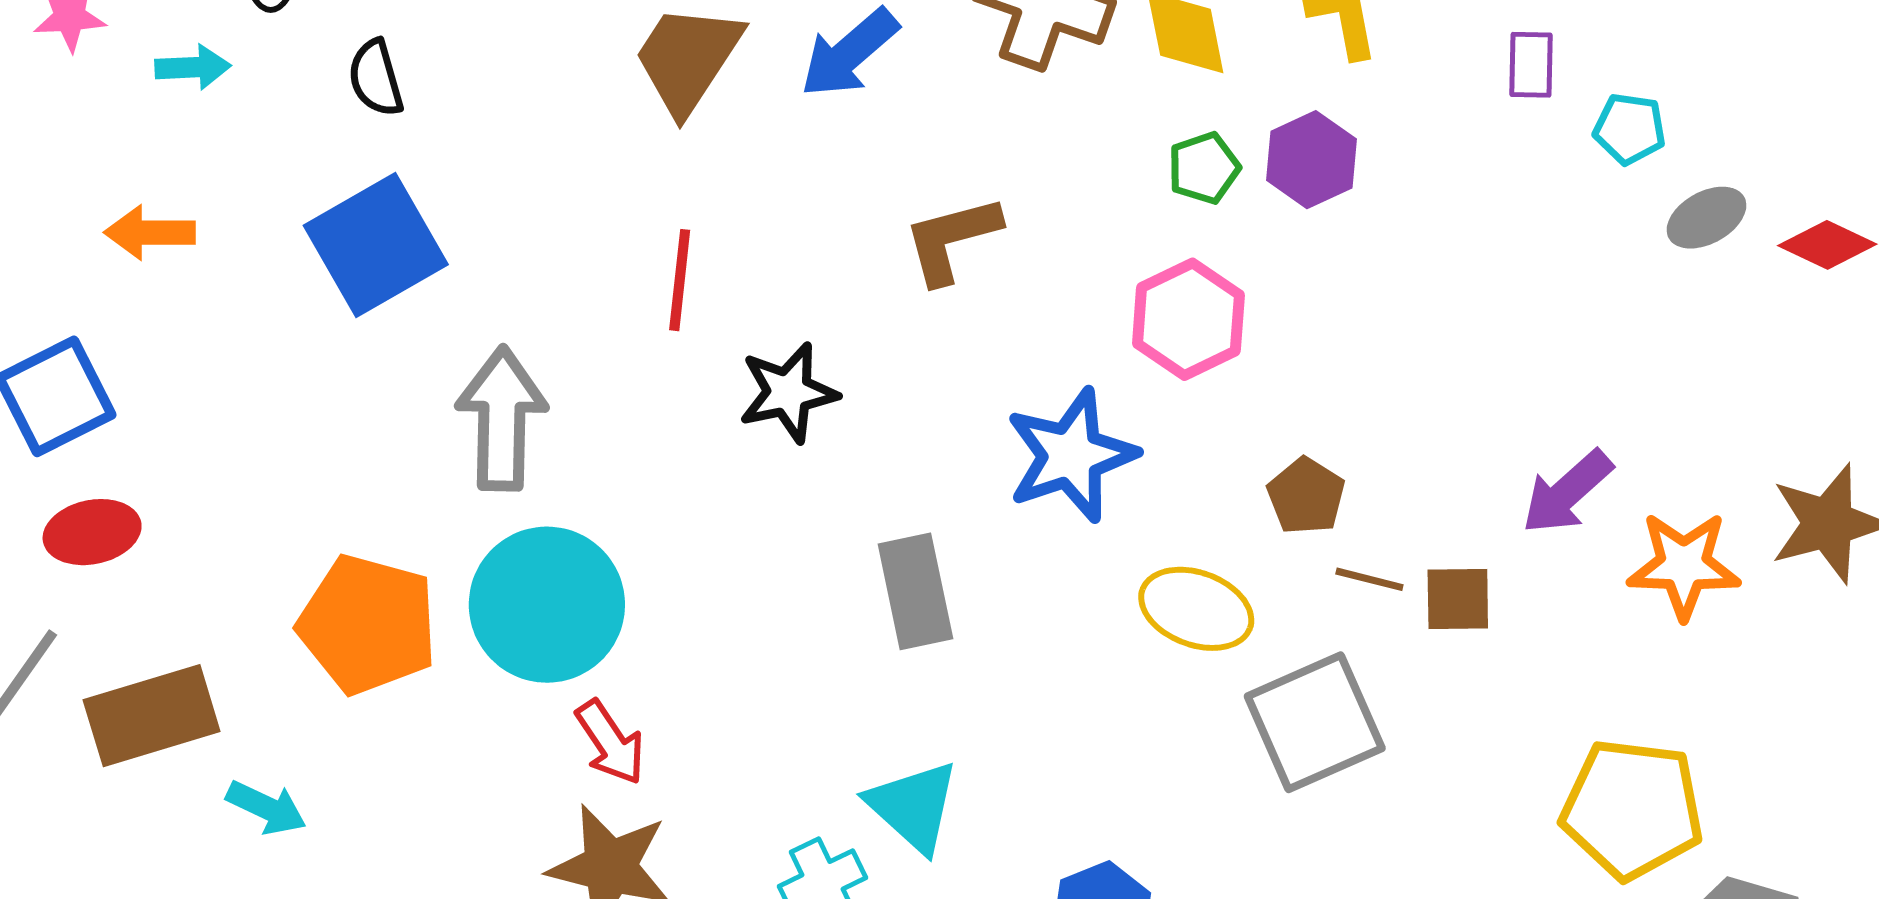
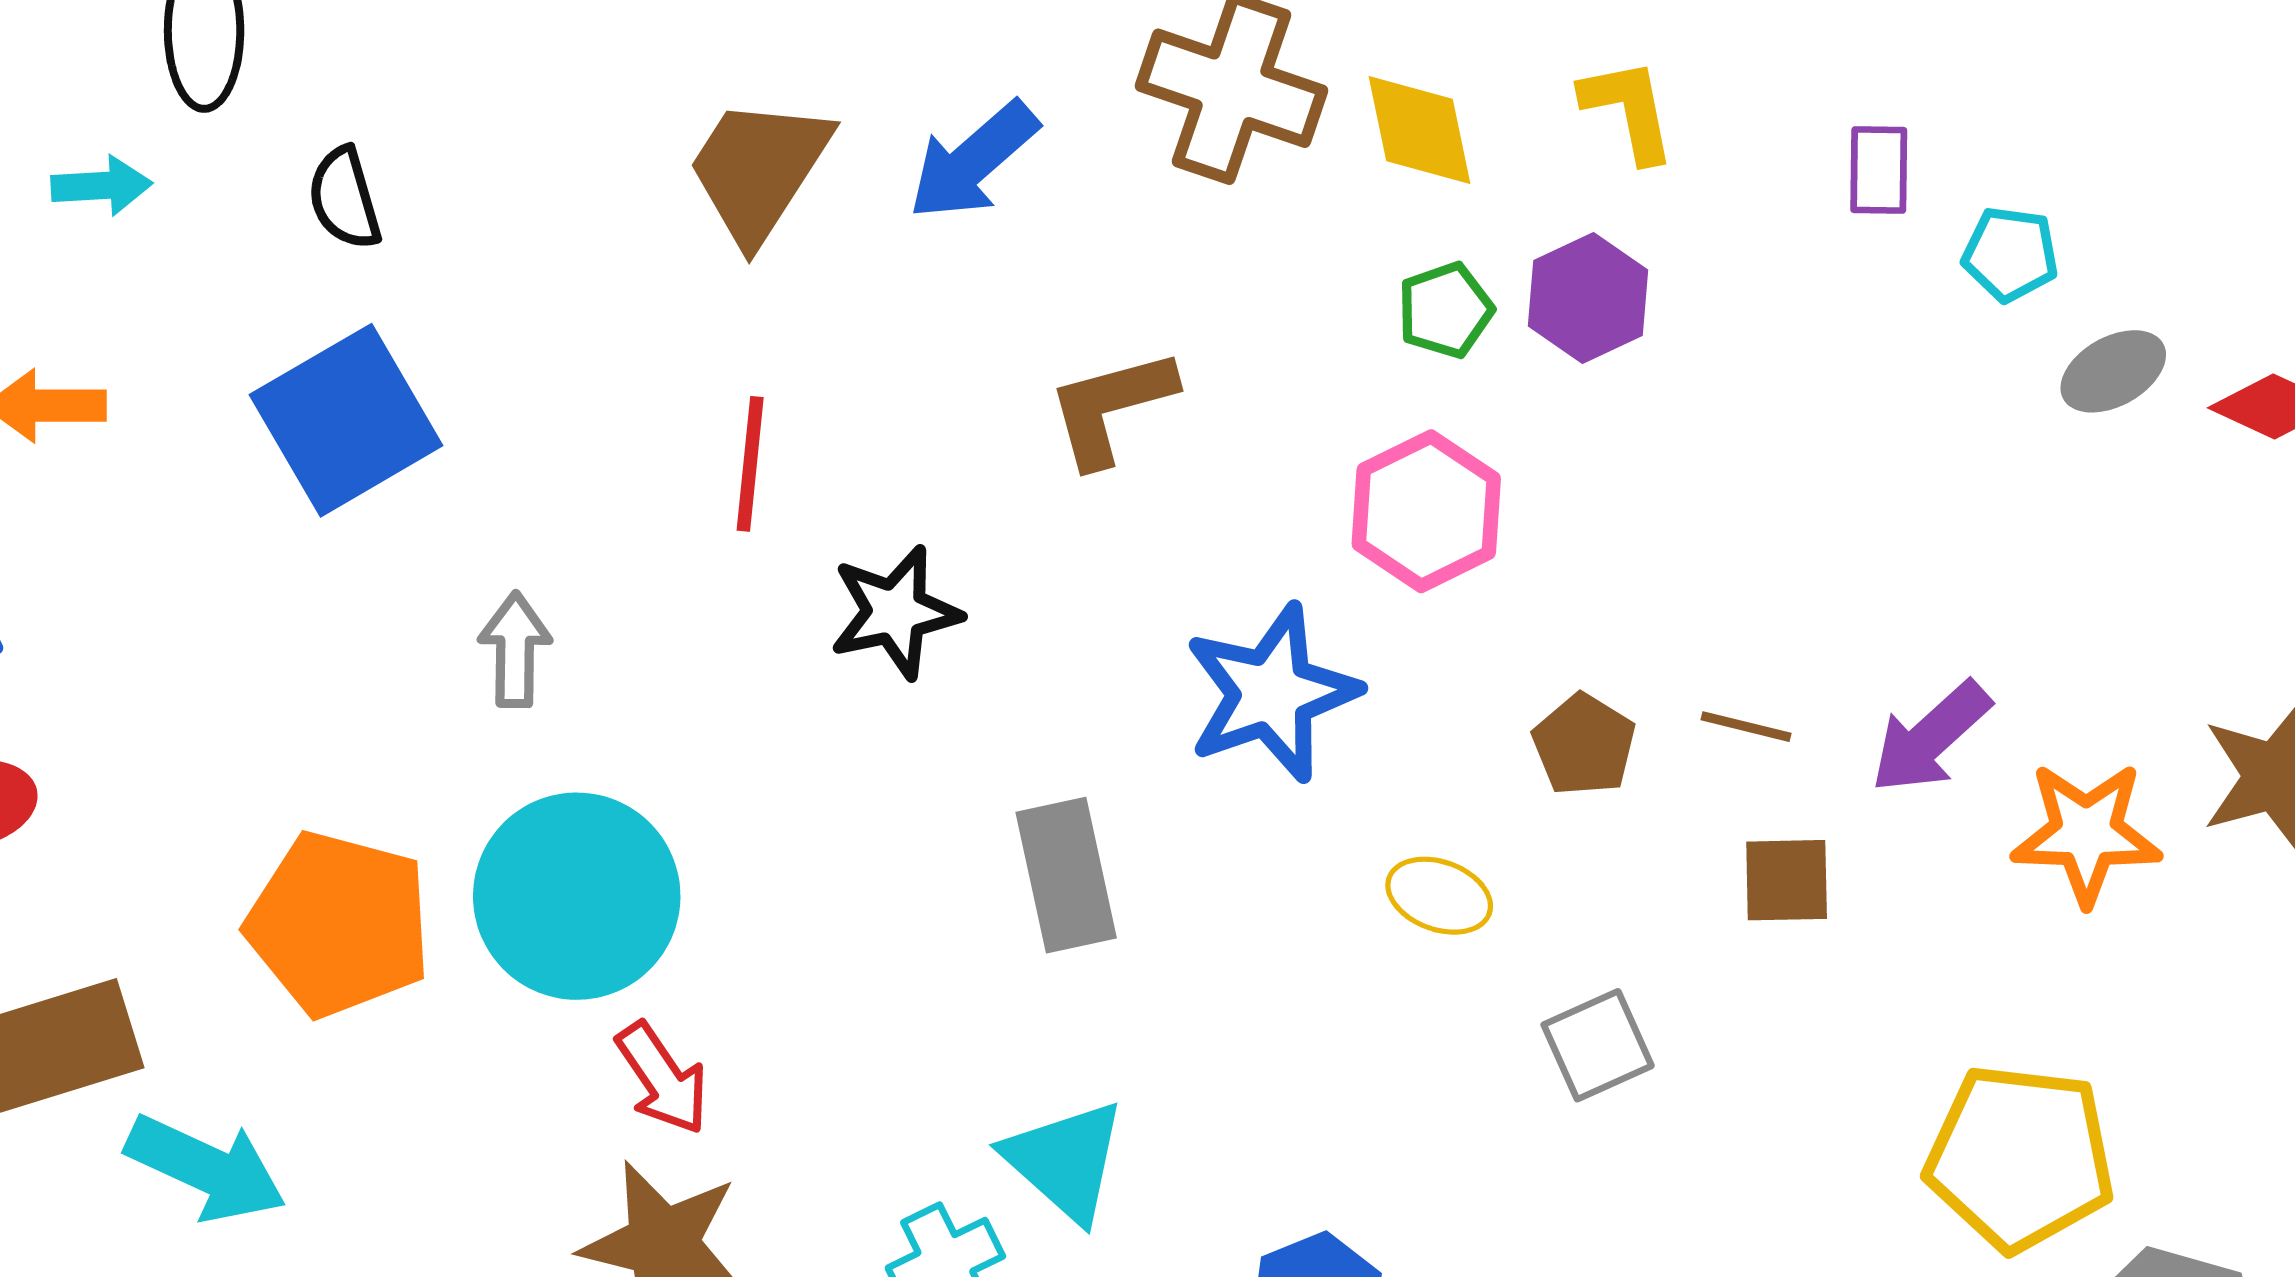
gray arrow: (502, 419) -> (515, 650), size x0.6
brown line: (1369, 579) -> (1746, 727), moved
yellow ellipse: (1196, 609) -> (1439, 896), size x0.7
gray square: (1315, 722) -> (1598, 1045), size x0.6
cyan arrow: (266, 808) -> (206, 1168), size x1.5

